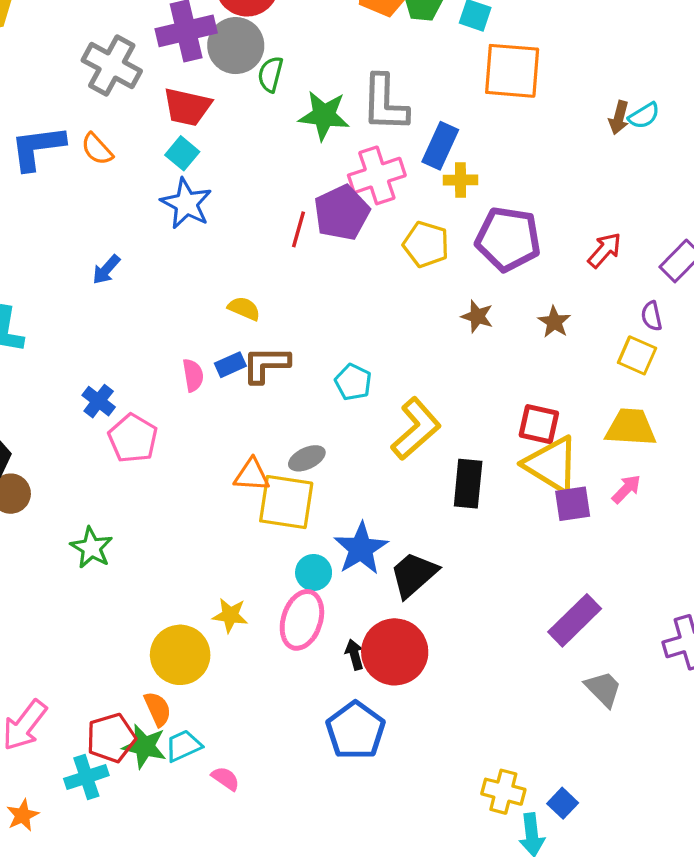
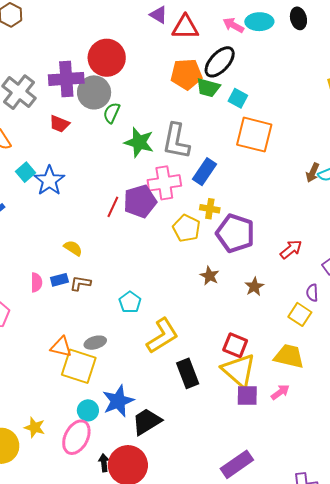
red trapezoid: (187, 107) -> (59, 124), size x0.7
cyan square: (182, 153) -> (25, 172), moved
yellow cross: (460, 180) -> (210, 209), moved
brown L-shape: (266, 364) -> (80, 283), size x0.7
black rectangle: (468, 484) -> (188, 373), turned -36

